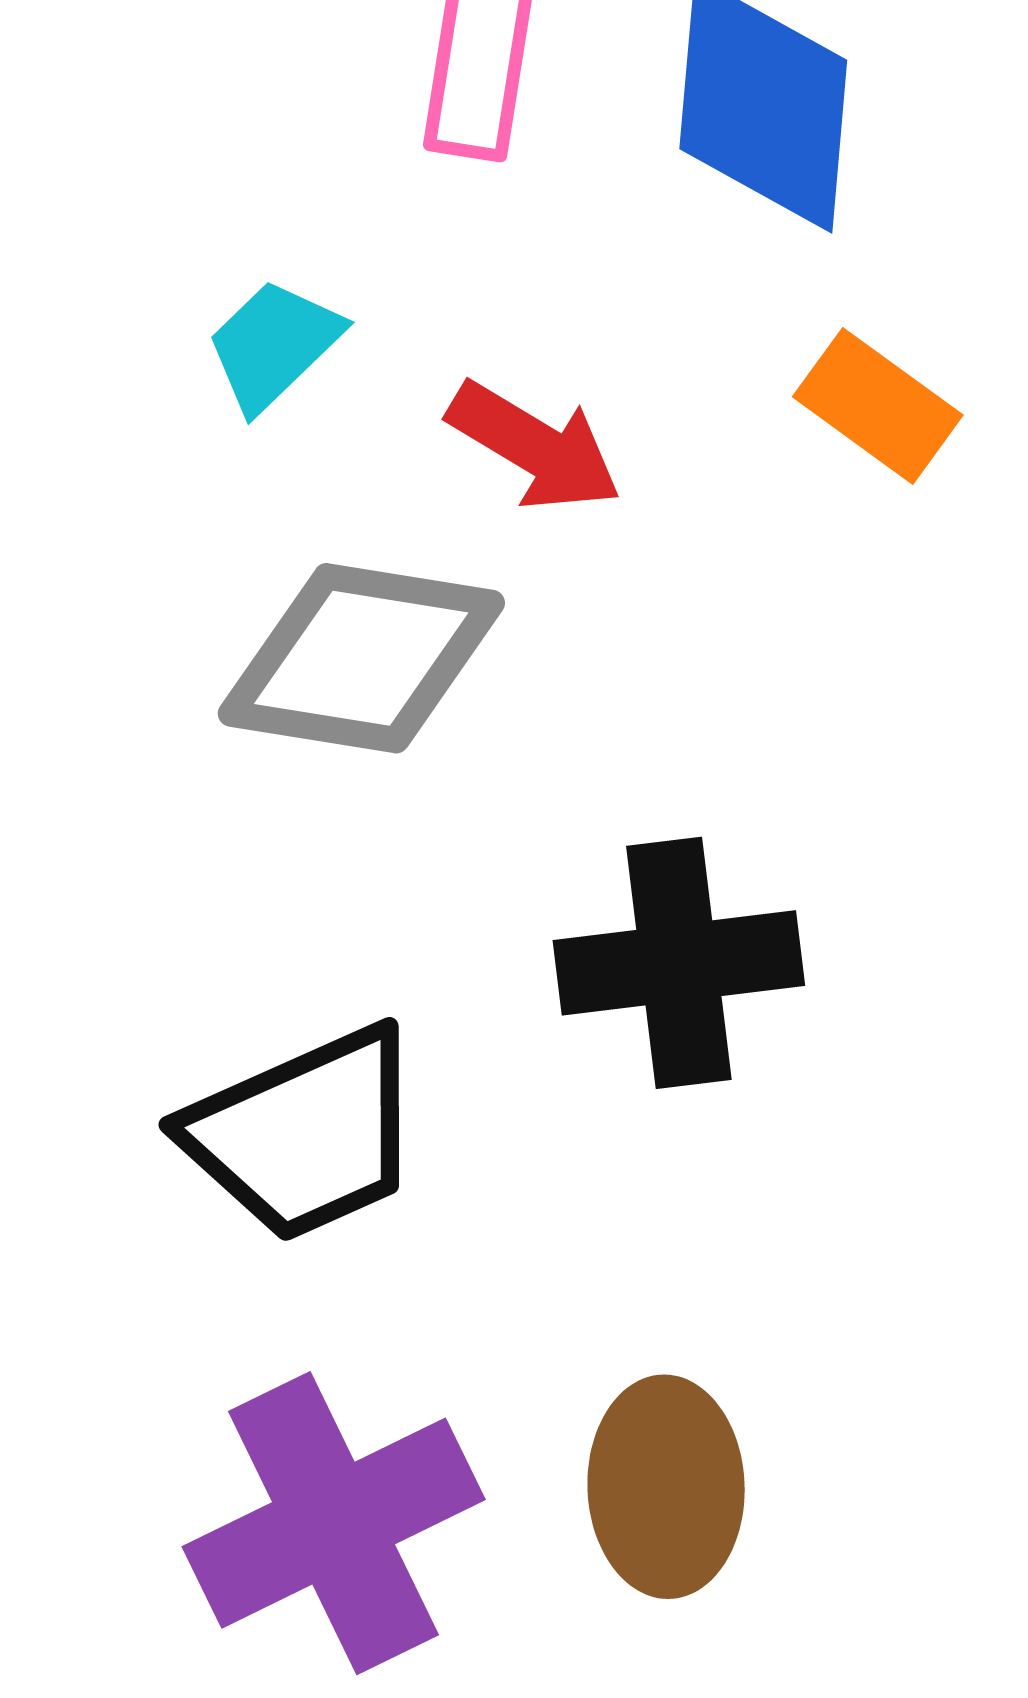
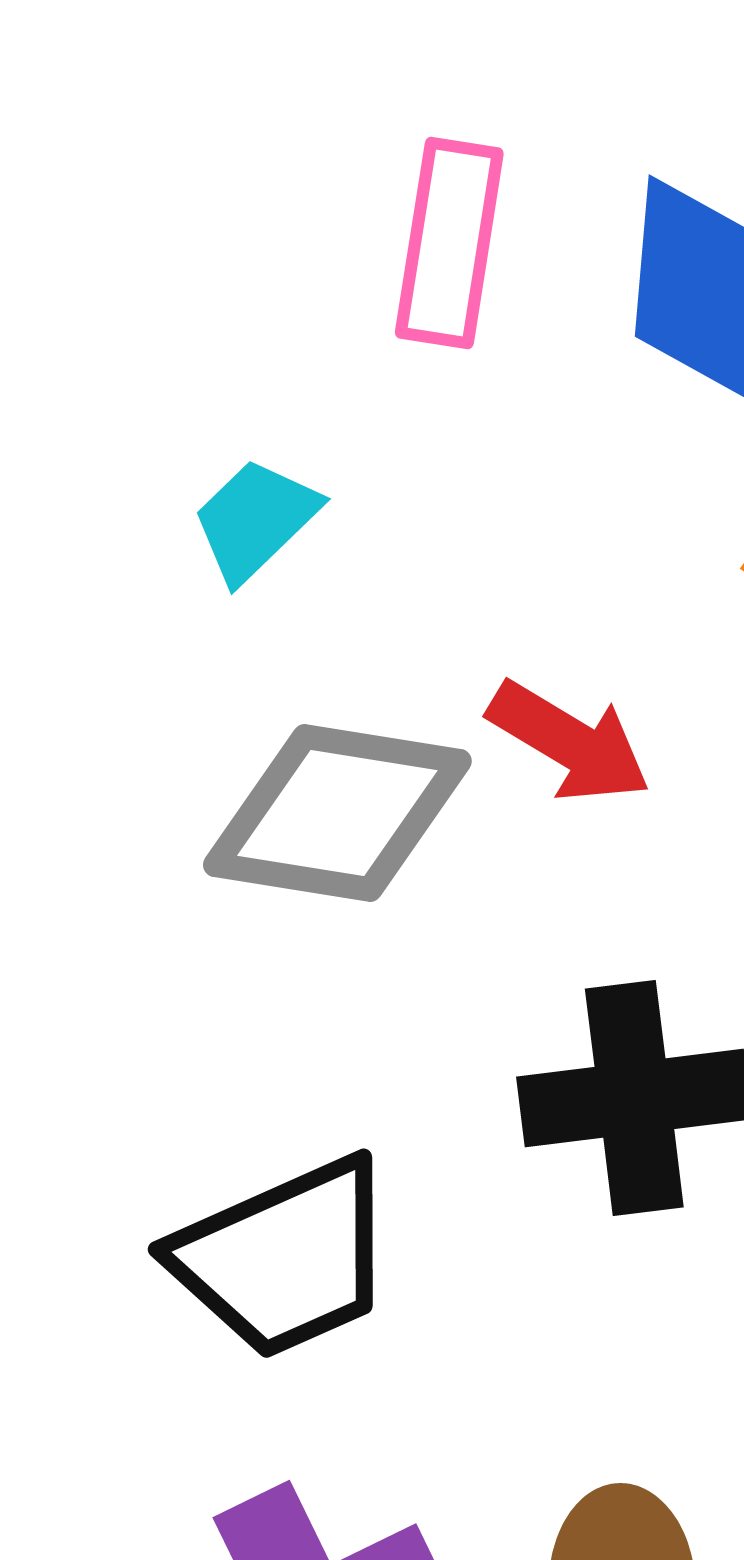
red arrow: (535, 447) -> (569, 742), moved

